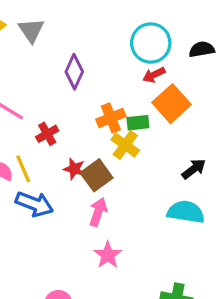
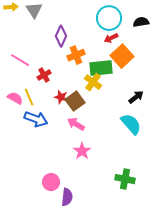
orange cross: (111, 118) -> (76, 55), moved
green rectangle: (138, 123) -> (101, 68), size x1.6
pink arrow: (98, 212) -> (76, 124), turned -78
cyan semicircle: (186, 212) -> (131, 124), turned 40

